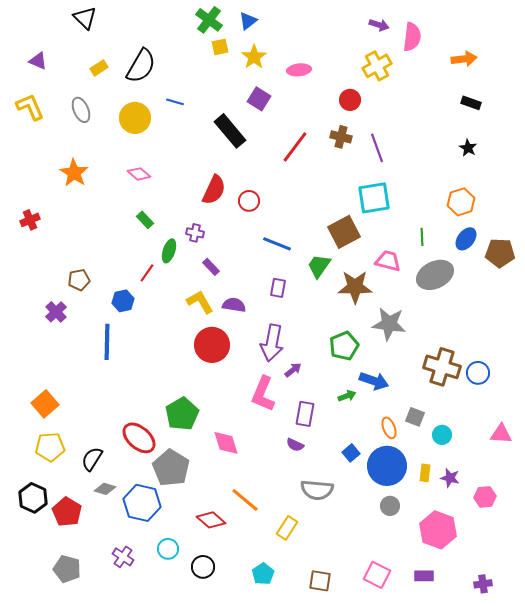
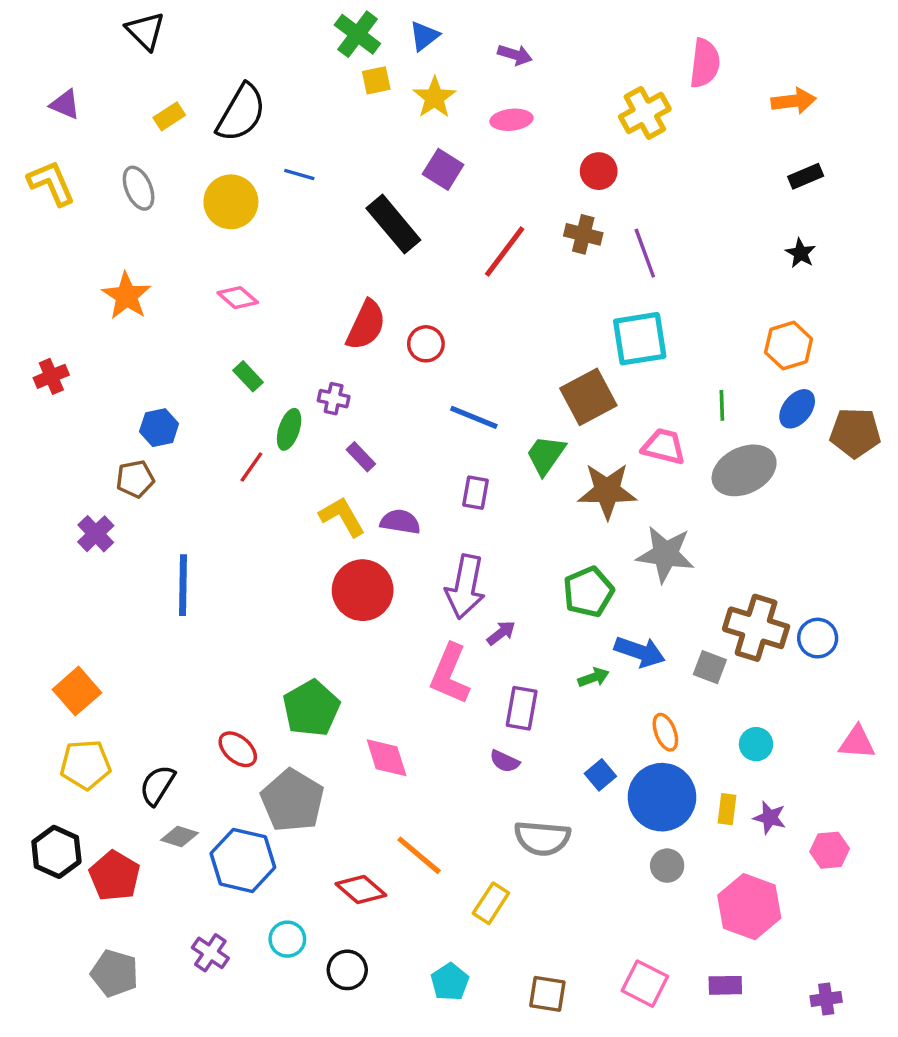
purple arrow: (379, 25) -> (515, 55), moved
black rectangle: (471, 103) -> (806, 176), turned -42
blue hexagon: (123, 301) -> (159, 428), moved
gray square: (415, 417) -> (710, 667), moved
red ellipse: (139, 438) -> (238, 749), size x0.7

